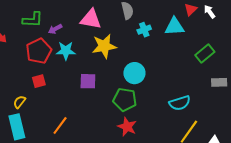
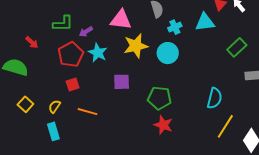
cyan star: (66, 51) -> (98, 53), turned 30
cyan circle: (134, 73) -> (168, 53), moved
cyan semicircle: (180, 103) -> (214, 98), turned -55
orange line: (60, 126) -> (87, 112), moved, turned 72
cyan rectangle: (17, 127) -> (53, 131), size x0.7

